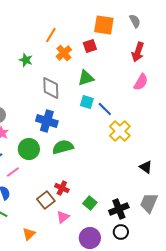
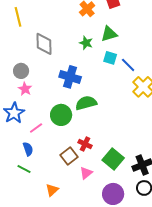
green star: (26, 60) -> (86, 43), moved
gray diamond: (51, 88) -> (44, 44), moved
green circle: (29, 149) -> (61, 115), moved
green square: (90, 203) -> (113, 159), size x1.5

